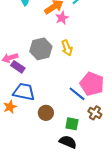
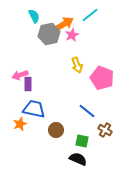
gray hexagon: (41, 49) -> (49, 34), moved
purple rectangle: (18, 67) -> (28, 84), turned 56
pink pentagon: (92, 84) -> (102, 78), moved

